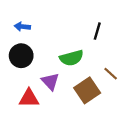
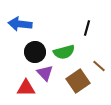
blue arrow: (22, 27) -> (20, 24), size x1.6
black circle: (21, 56) -> (35, 52), moved

